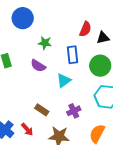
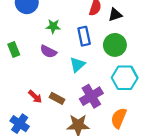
purple cross: (74, 111) -> (91, 96), size x1.5
red arrow: (27, 129) -> (35, 97), moved

